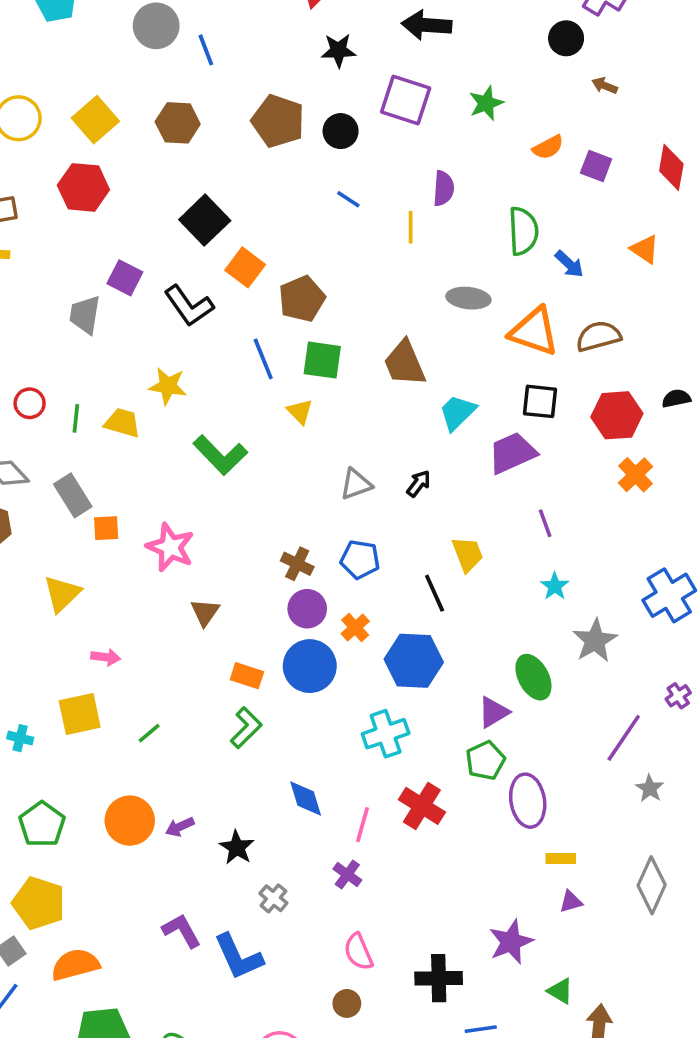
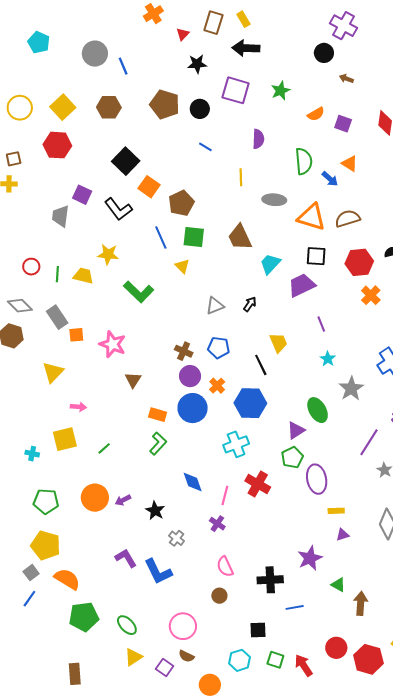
yellow line: (411, 227) -> (241, 177), moved
orange triangle: (645, 249) -> (350, 164), moved
green pentagon: (42, 824) -> (46, 501), turned -30
orange semicircle: (75, 965) -> (67, 579), turned 48

